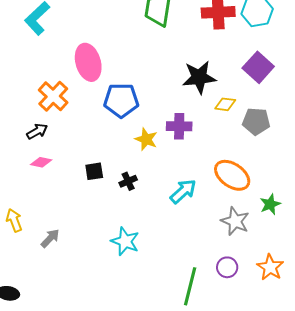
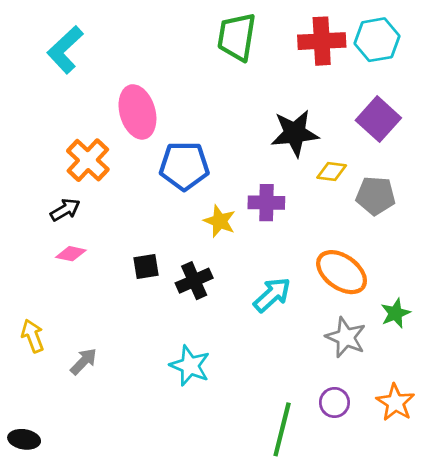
black cross: (128, 181) -> (194, 281), size x1.4

